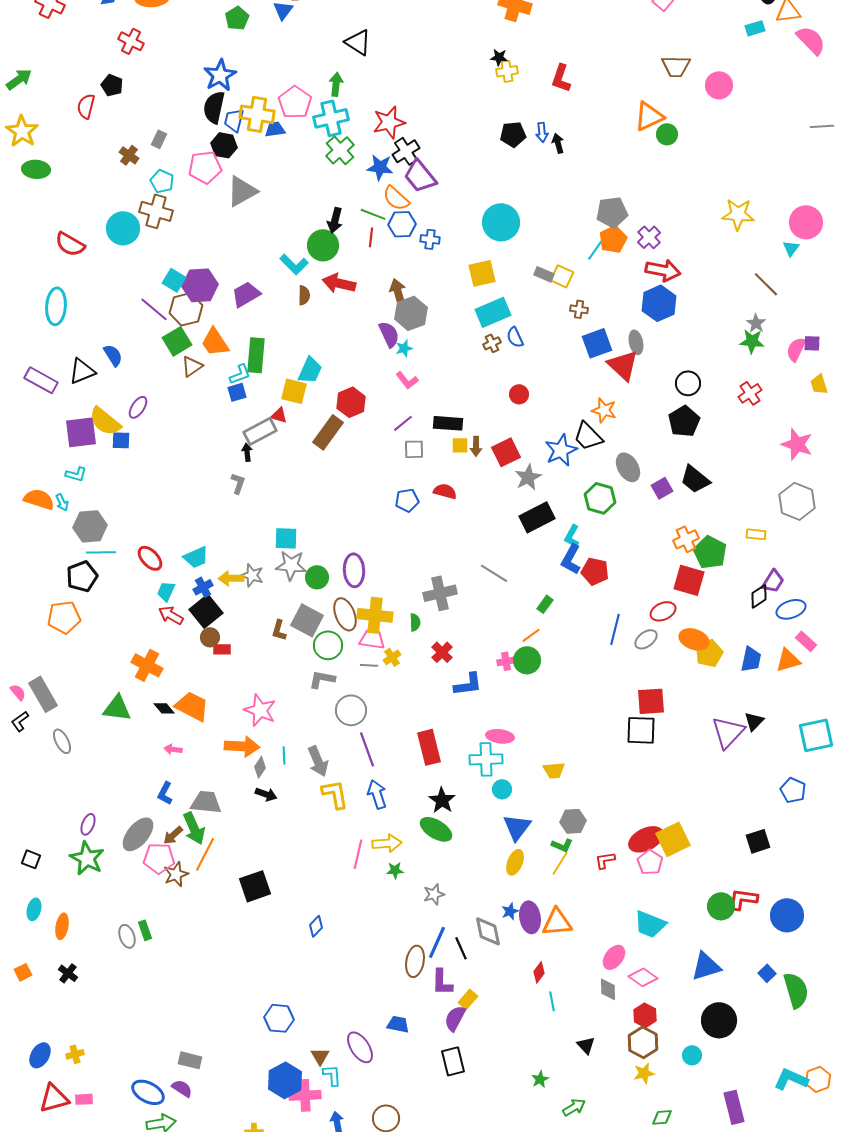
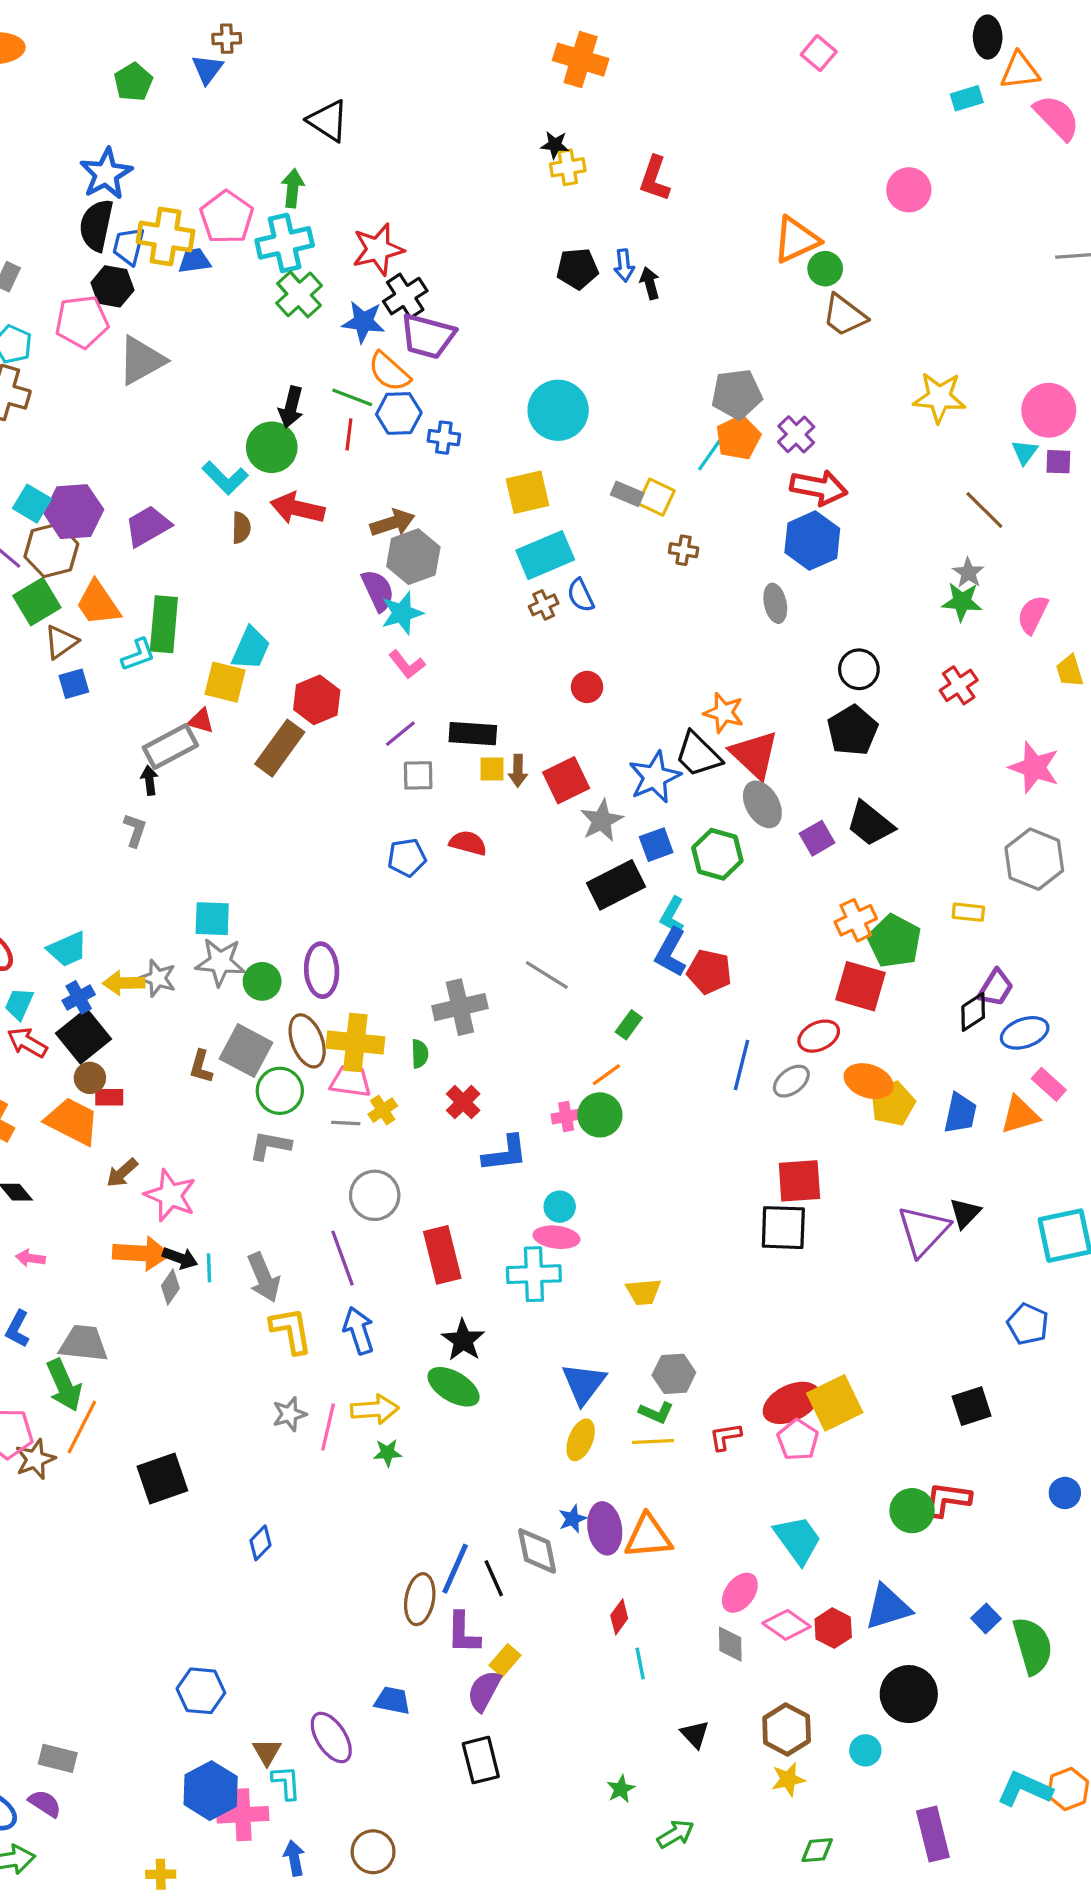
brown trapezoid: (676, 66) -> (844, 315), moved, turned 36
purple trapezoid: (420, 176) -> (428, 336), turned -36
brown arrow: (398, 292) -> (392, 523), turned 88
blue square: (597, 343) -> (656, 845), moved, size x0.7
purple square: (812, 343) -> (1058, 462), moved
cyan star: (404, 348) -> (402, 613), size x1.5
red triangle: (623, 365) -> (754, 755), moved
blue square: (237, 392) -> (74, 684), moved
orange trapezoid: (192, 706) -> (72, 1121), moved
gray circle: (351, 710) -> (375, 1195), moved
cyan circle: (502, 789) -> (560, 1207), moved
black arrow: (266, 794) -> (180, 1258), moved
brown arrow: (173, 835) -> (122, 1173), moved
yellow line: (560, 863) -> (653, 1441), turned 55
gray star: (434, 894) -> (289, 1414), moved
blue circle: (787, 915) -> (1065, 1493), moved, size x0.6
cyan trapezoid: (650, 924) -> (798, 1540), turned -148
red hexagon: (645, 1015) -> (833, 1628), moved

